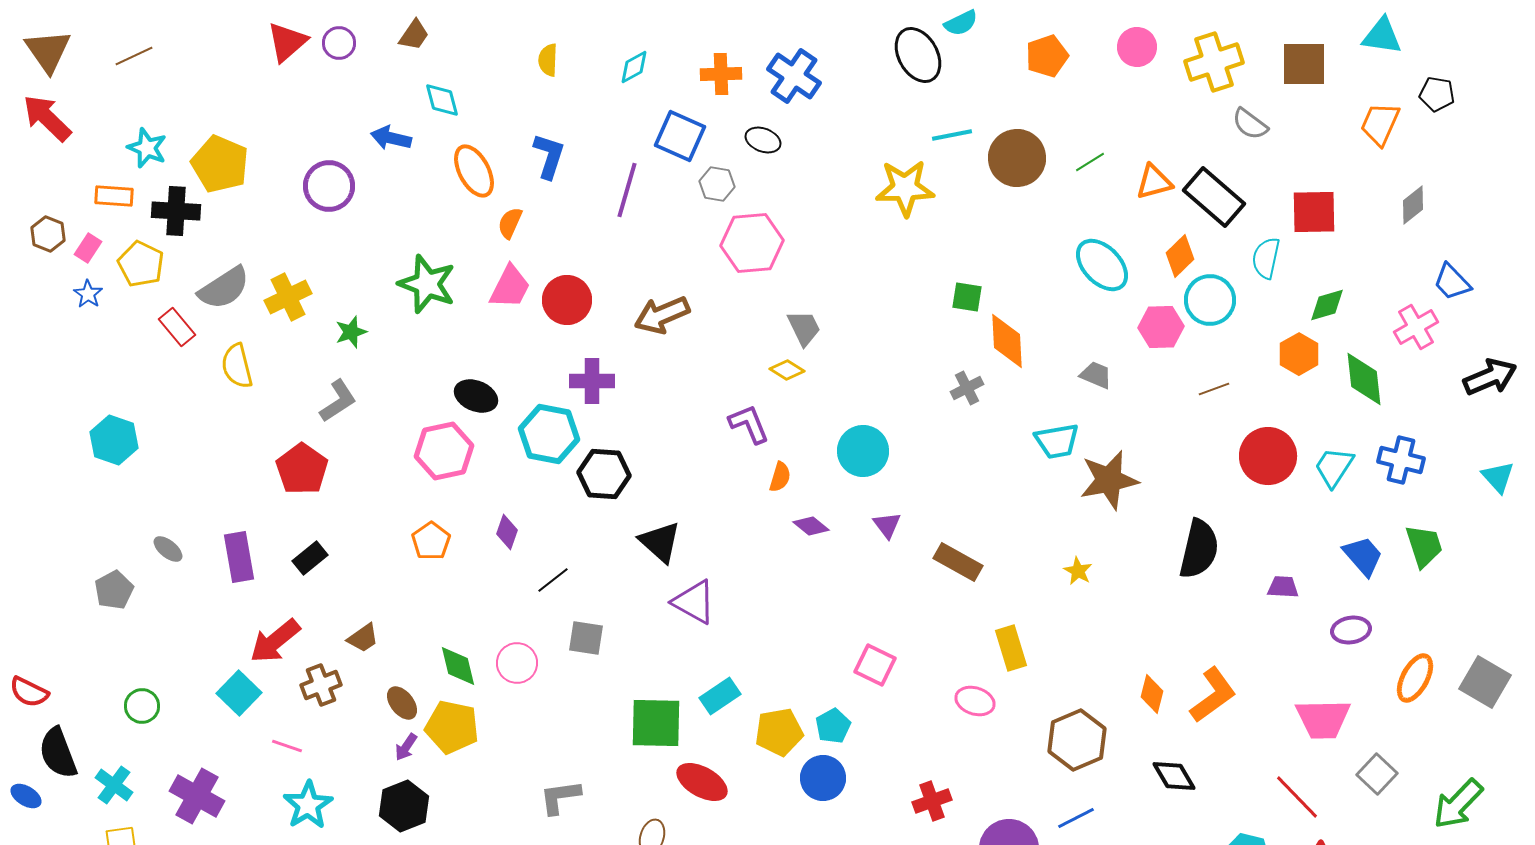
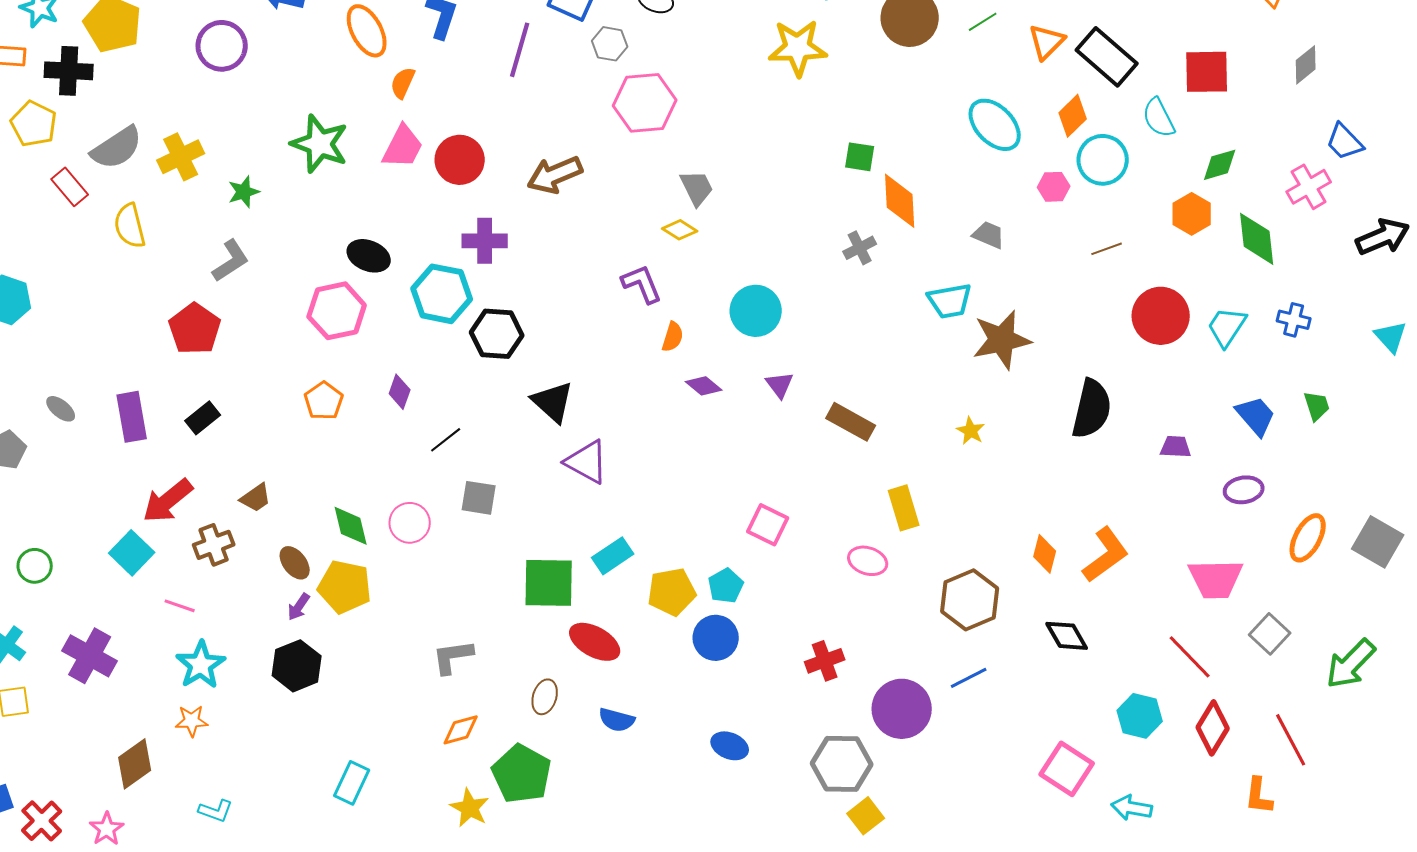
orange triangle: (1154, 182) -> (1047, 42), turned -30
cyan semicircle: (1266, 258) -> (1159, 118), turned -39
pink hexagon: (1161, 327) -> (1054, 187), size x0.7
blue cross: (1401, 460) -> (1294, 320), size x0.7
green trapezoid: (1424, 546) -> (1317, 406), size x0.7

